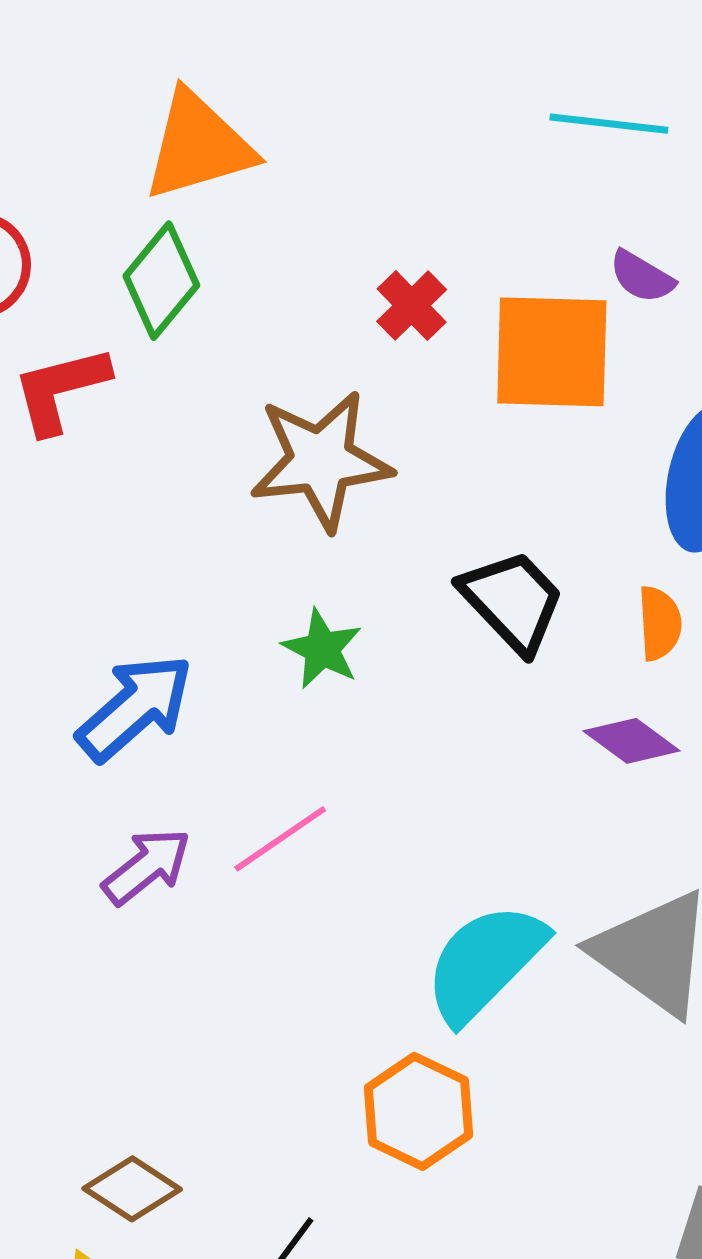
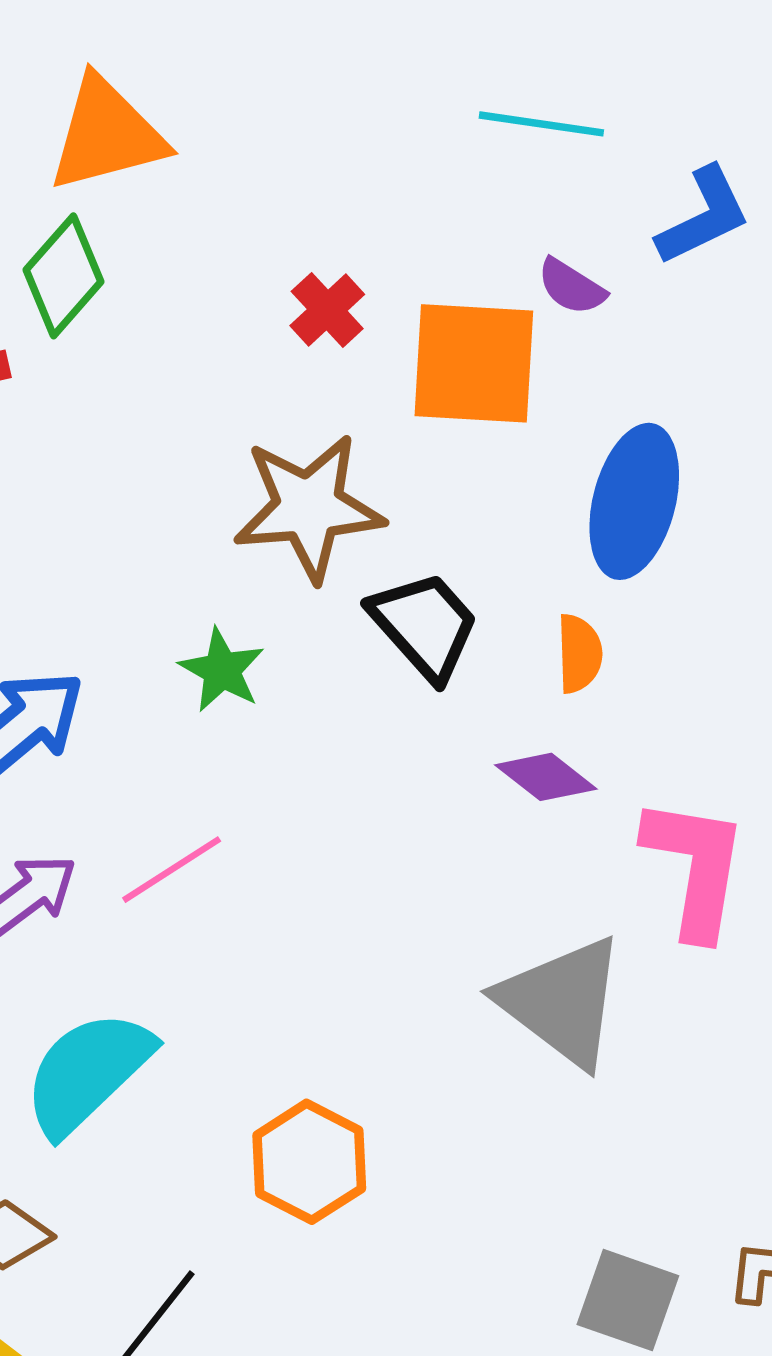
brown star: (321, 461) -> (309, 507), moved
cyan semicircle: (485, 963) -> (88, 1072), moved

